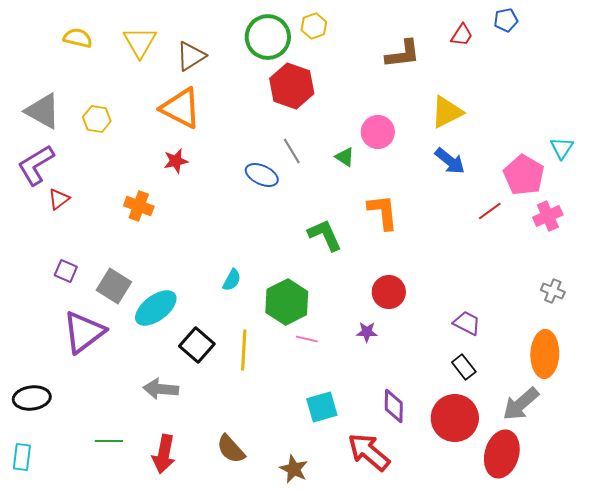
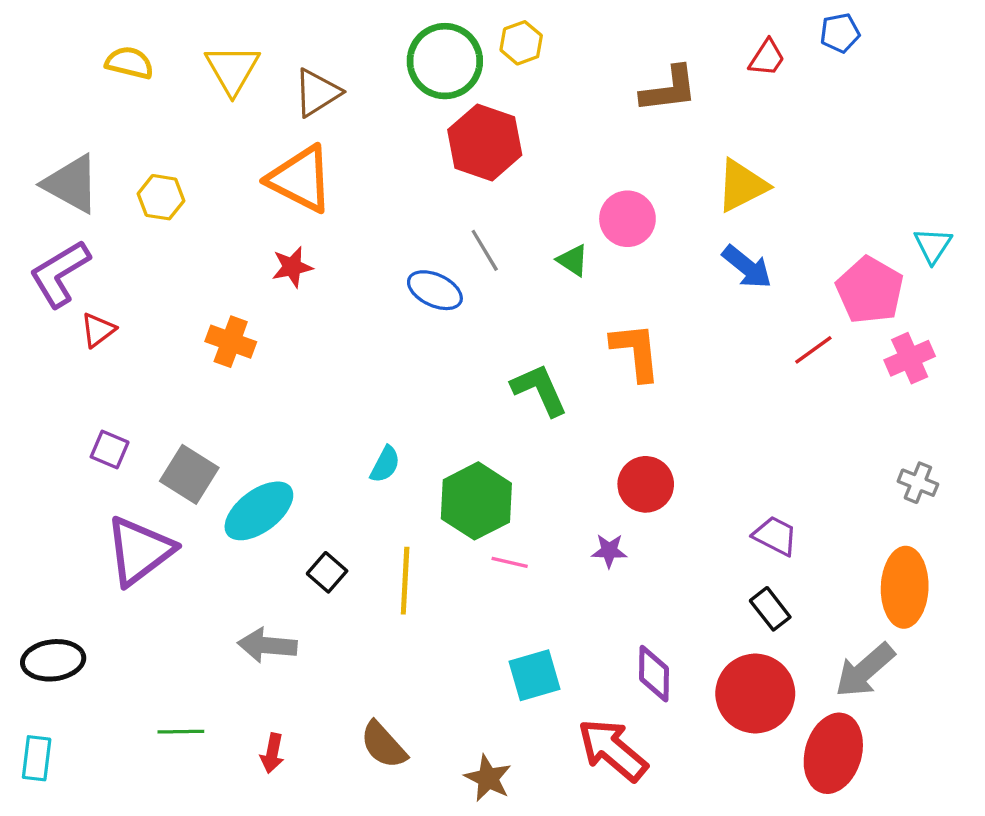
black square: (197, 345) -> (327, 572), size x0.7
red arrow: (164, 454) -> (272, 753), size x0.6

